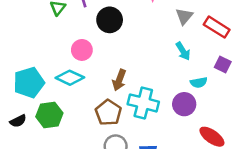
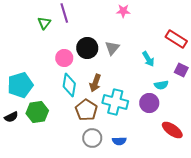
gray triangle: (184, 16) -> (112, 48), moved
black circle: (110, 20) -> (87, 48), moved
cyan diamond: (70, 78) -> (69, 85), moved, turned 75

